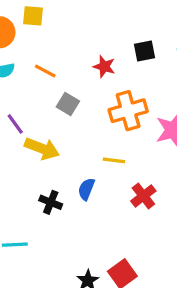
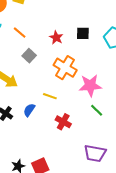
orange cross: (128, 111) -> (65, 68), turned 35
red cross: (143, 196) -> (63, 122), turned -35

